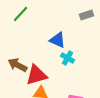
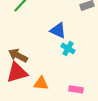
red triangle: (37, 75) -> (17, 72), moved

